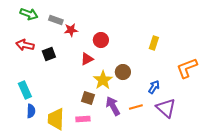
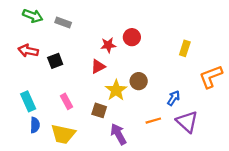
red star: (71, 30) -> (108, 45), moved
red circle: (101, 40) -> (132, 37), moved
yellow rectangle: (154, 43) -> (185, 48), moved
purple arrow: (113, 106) -> (118, 134), moved
yellow trapezoid: (56, 119) -> (63, 134), turned -80
pink rectangle: (83, 119) -> (66, 101), moved, turned 64

